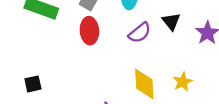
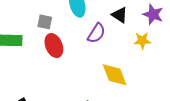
yellow star: (183, 82) -> (142, 41), moved, turned -30

